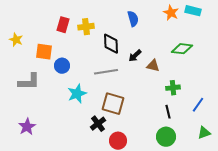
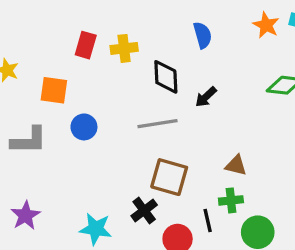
blue circle: (62, 66) -> (84, 127), moved
brown triangle: (153, 66) -> (236, 165), moved
green cross: (173, 88) -> (231, 200), moved
cyan star: (77, 94) -> (96, 229), moved, turned 30
black line: (168, 112) -> (208, 220), moved

